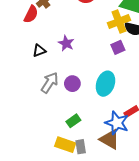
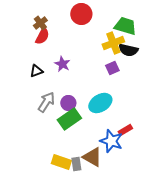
red semicircle: (31, 14) -> (42, 36), moved
cyan ellipse: (105, 84) -> (100, 103), turned 40
green rectangle: (73, 121) -> (69, 119), moved, size x1.6
brown triangle: (110, 139) -> (92, 157), moved

